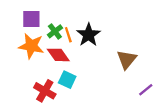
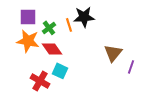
orange line: (68, 35) -> (69, 25), moved
black star: (89, 35) -> (84, 17), moved, turned 30
purple line: (146, 90) -> (131, 67), moved, turned -32

